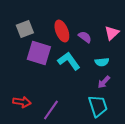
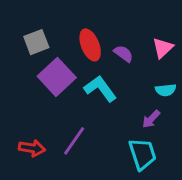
purple square: (39, 53) -> (57, 77), turned 30
cyan semicircle: (102, 62) -> (166, 90), moved
purple line: (51, 110) -> (74, 141), moved

